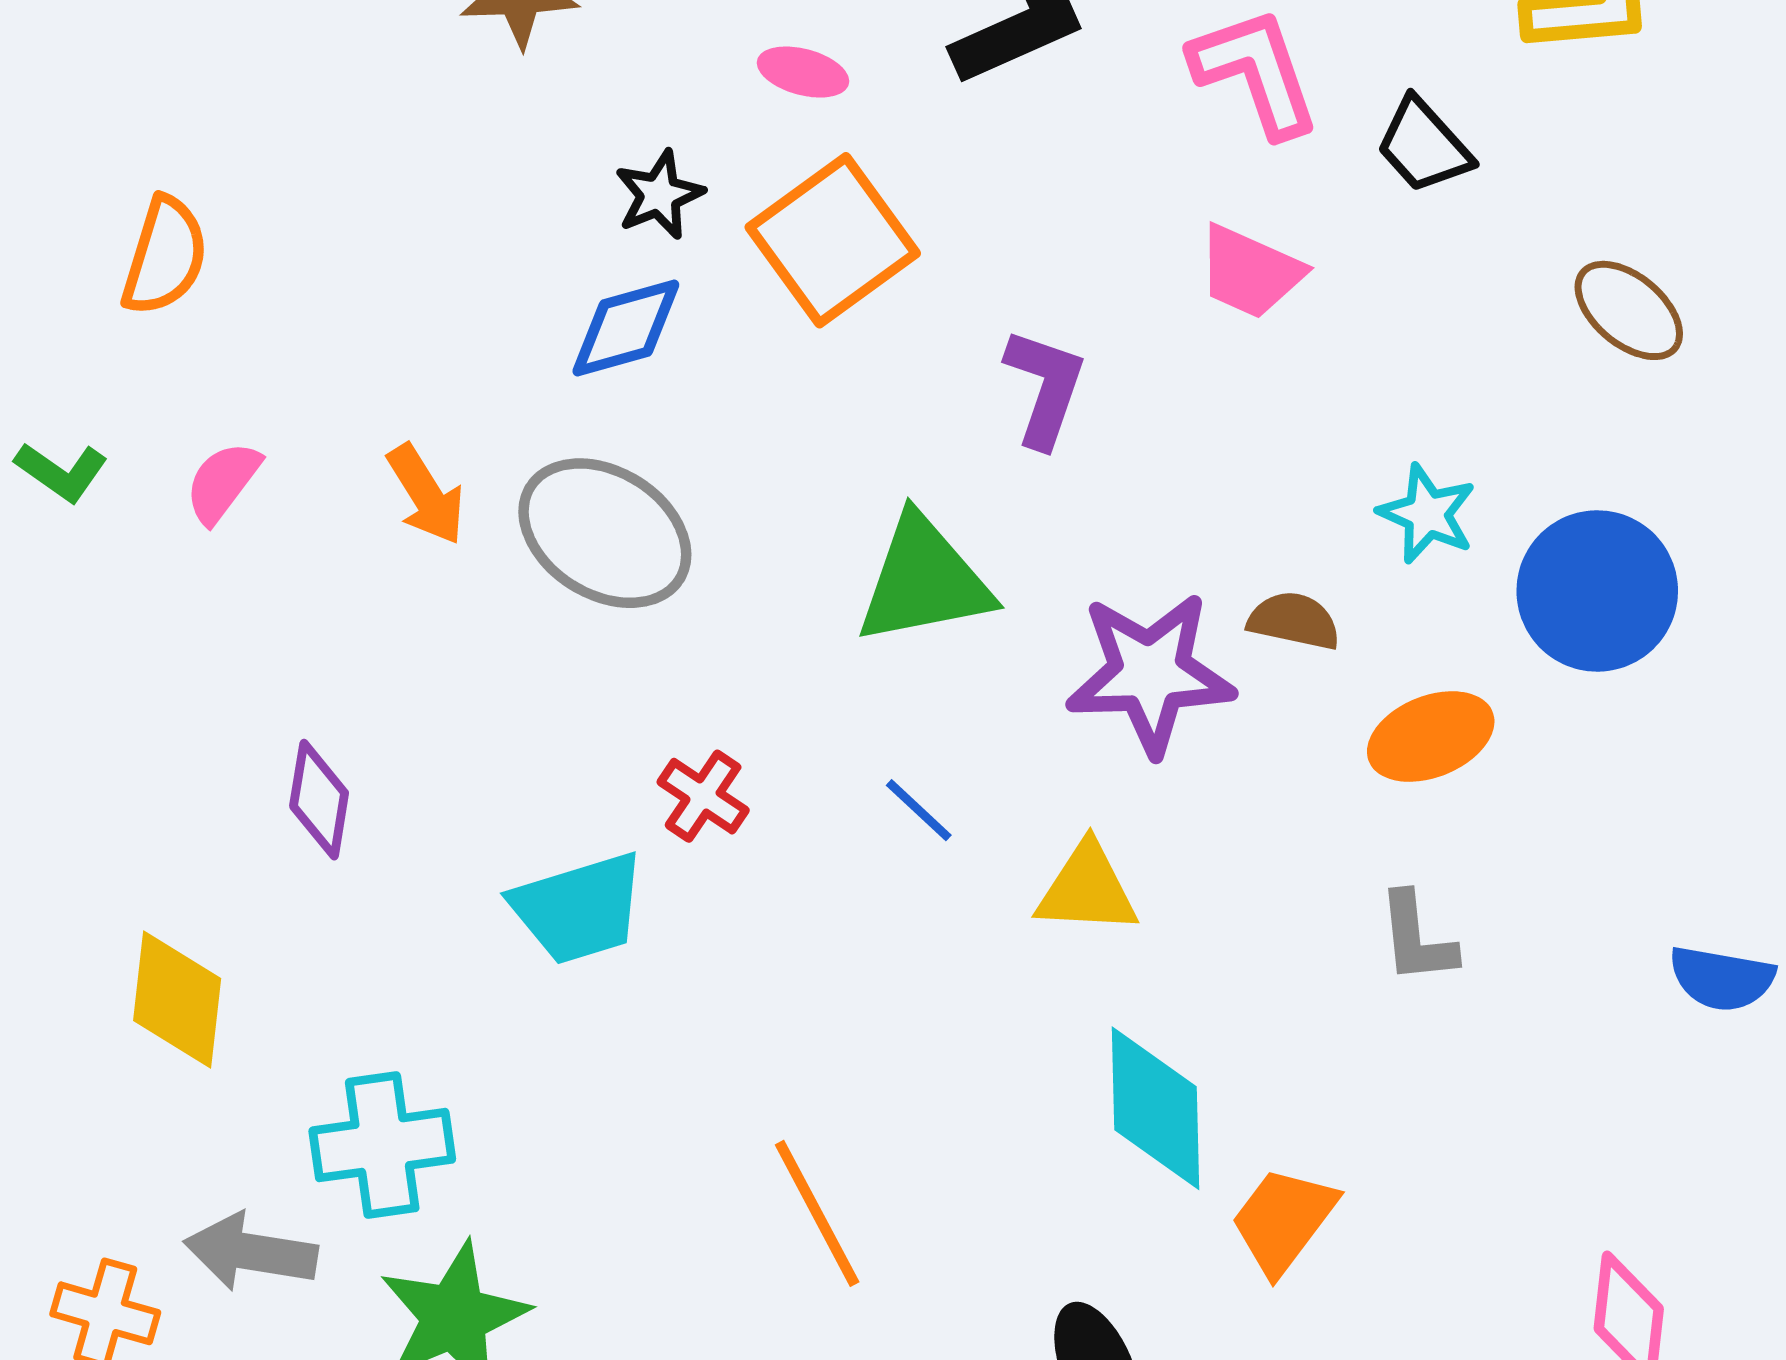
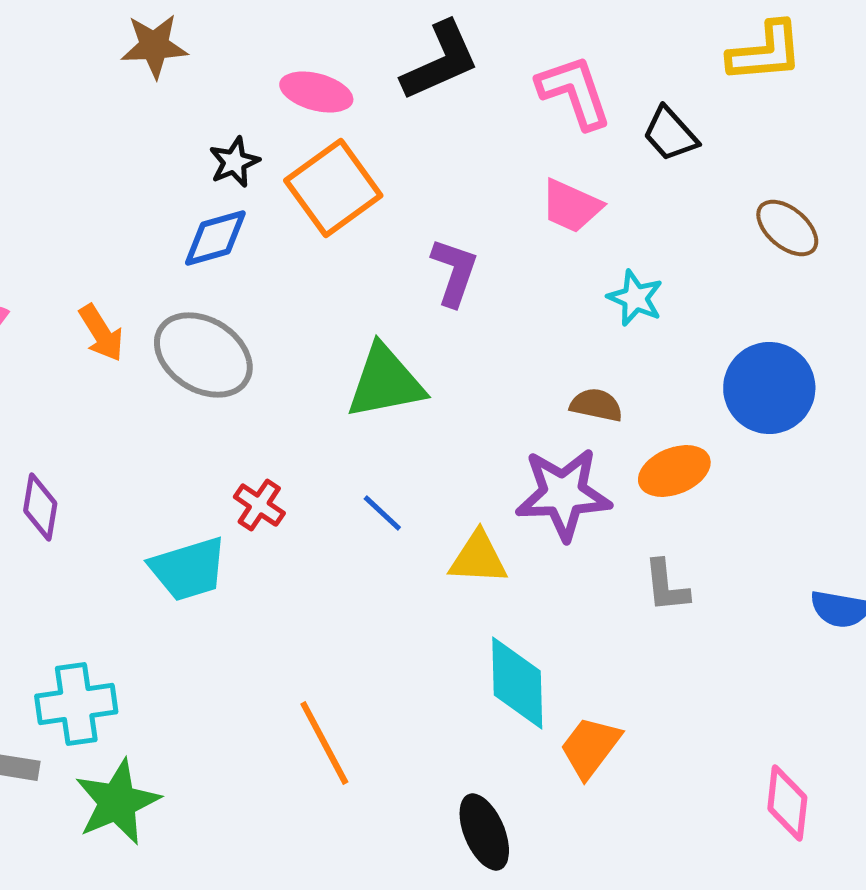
pink ellipse: (803, 72) -> (316, 92), size x1.4
cyan star: (1427, 514) -> (635, 298), moved
purple star: (1150, 673) -> (563, 494), moved

